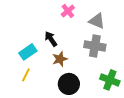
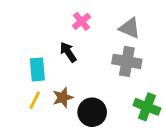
pink cross: (68, 11) -> (81, 21), moved
cyan rectangle: (28, 52) -> (37, 69), turned -60
brown star: (60, 59) -> (63, 98), moved

